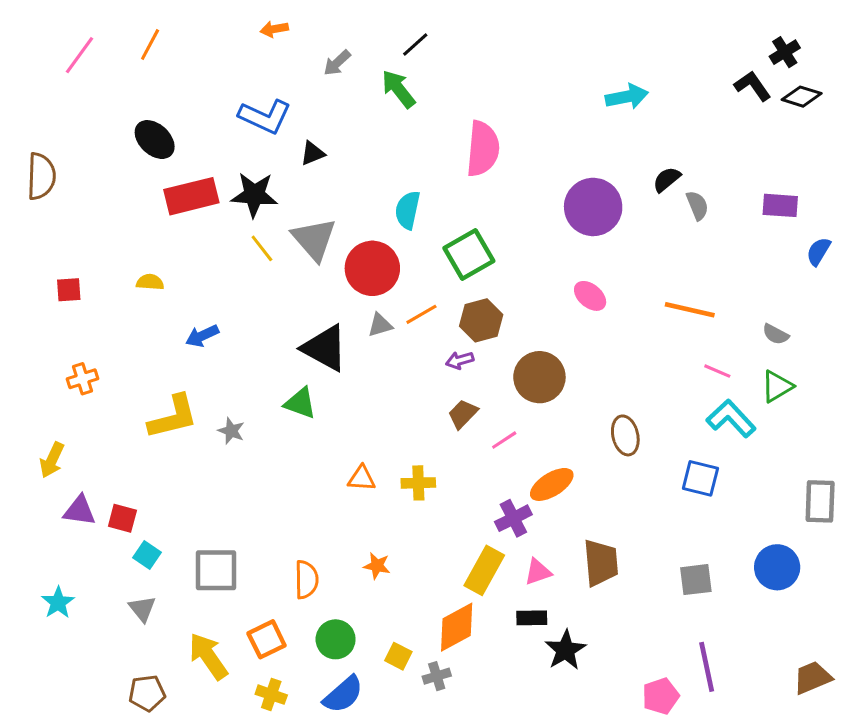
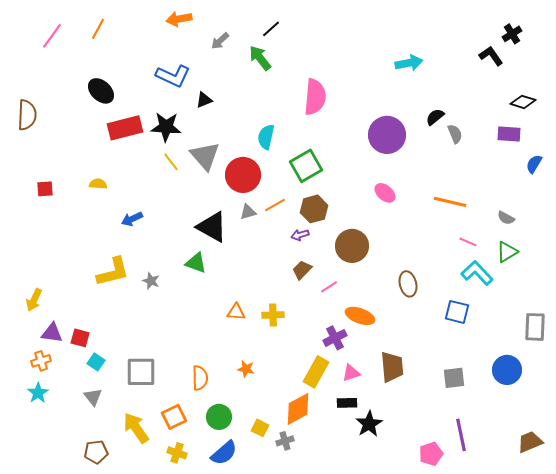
orange arrow: (274, 29) -> (179, 19), size x1.4
black diamond: (802, 97) -> (523, 102), moved
orange cross: (83, 379) -> (41, 361), moved
orange ellipse: (552, 484) -> (360, 316), turned 52

